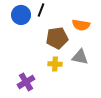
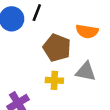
brown pentagon: (57, 38) -> (57, 48), turned 30

